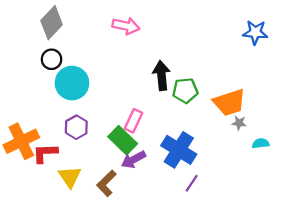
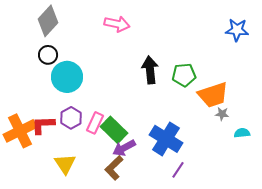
green pentagon: (185, 91) -> (184, 75), moved
pink rectangle: (133, 121) -> (95, 123), moved
red L-shape: (45, 153) -> (43, 125), moved
brown L-shape: (106, 183) -> (114, 168), moved

